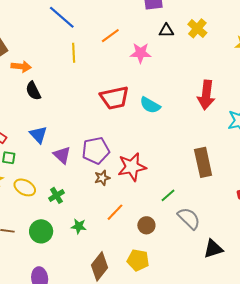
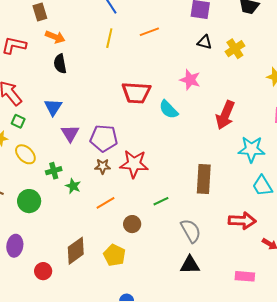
pink star: (141, 53) -> (190, 80), moved
gray semicircle: (189, 218) -> (191, 231), moved
green star: (79, 226) -> (73, 186), moved

